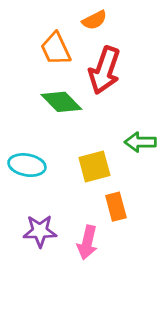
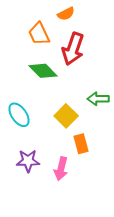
cyan ellipse: (27, 165) -> (19, 115), turned 45
yellow square: (94, 166) -> (66, 116), turned -30

